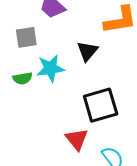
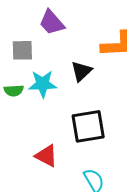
red triangle: (77, 139) -> (46, 156), moved, turned -30

